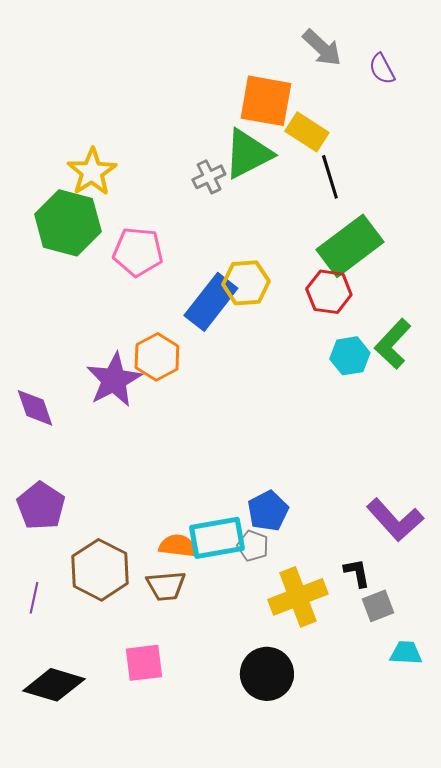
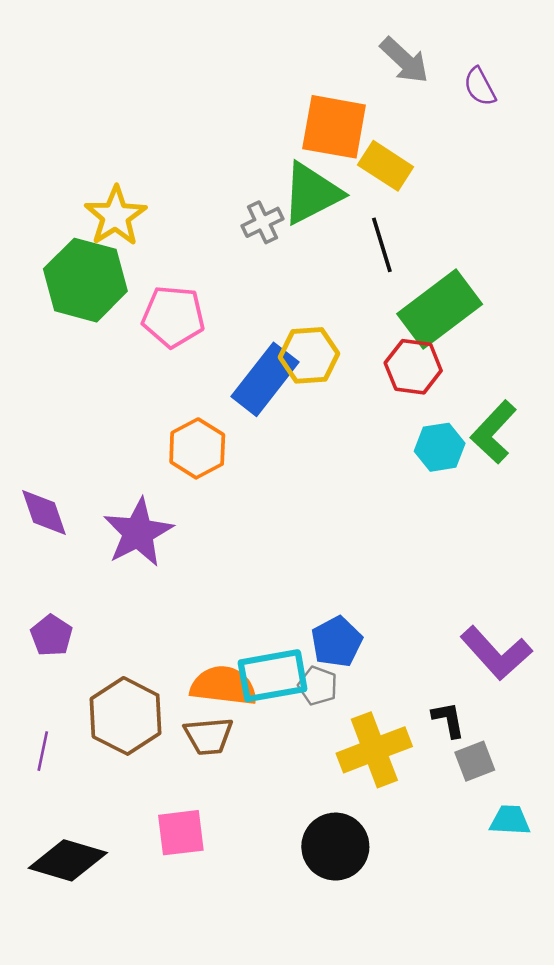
black line: (330, 177) -> (382, 245), moved
purple star: (114, 380) -> (138, 533), moved
purple pentagon: (41, 506) -> (51, 636), size x0.7
orange semicircle: (178, 546) -> (224, 686), size x1.4

